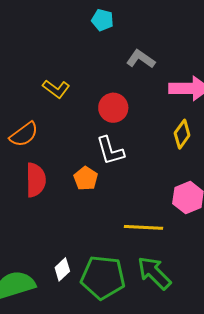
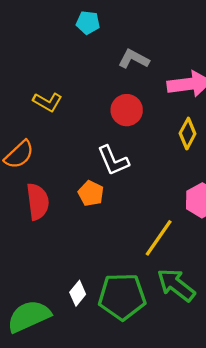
red circle: (113, 108) -> (127, 110), moved
yellow line: (143, 227) -> (159, 238), turned -51

